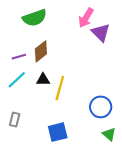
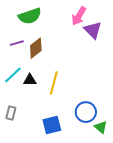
purple line: (19, 57) -> (17, 43), moved
black triangle: (43, 80) -> (30, 80), moved
blue circle: (101, 107) -> (86, 112), moved

